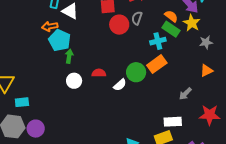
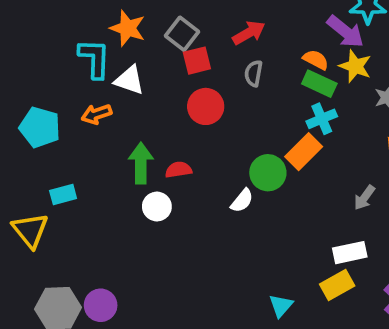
red circle: (119, 25) -> (206, 106), moved
cyan pentagon: (60, 40) -> (40, 127), moved
cyan cross: (158, 41) -> (322, 119), moved
green arrow: (69, 56) -> (141, 163), size x1.5
red semicircle: (99, 73) -> (178, 170), moved
cyan rectangle: (22, 102) -> (63, 194), moved

